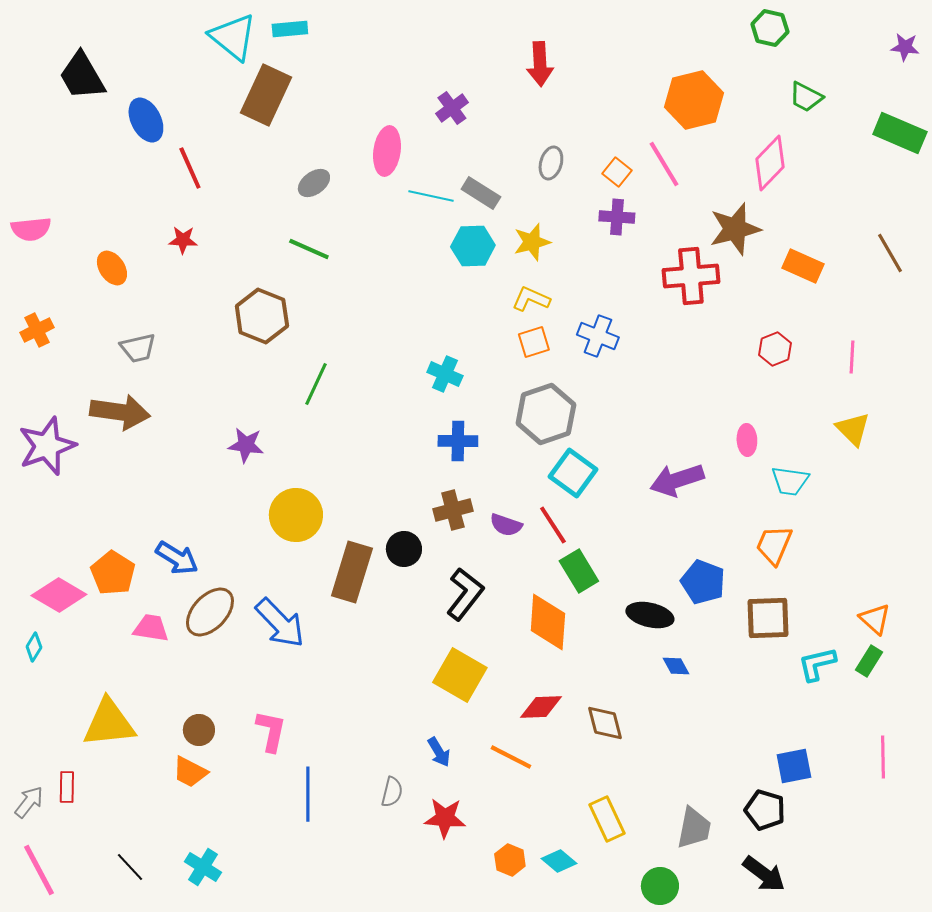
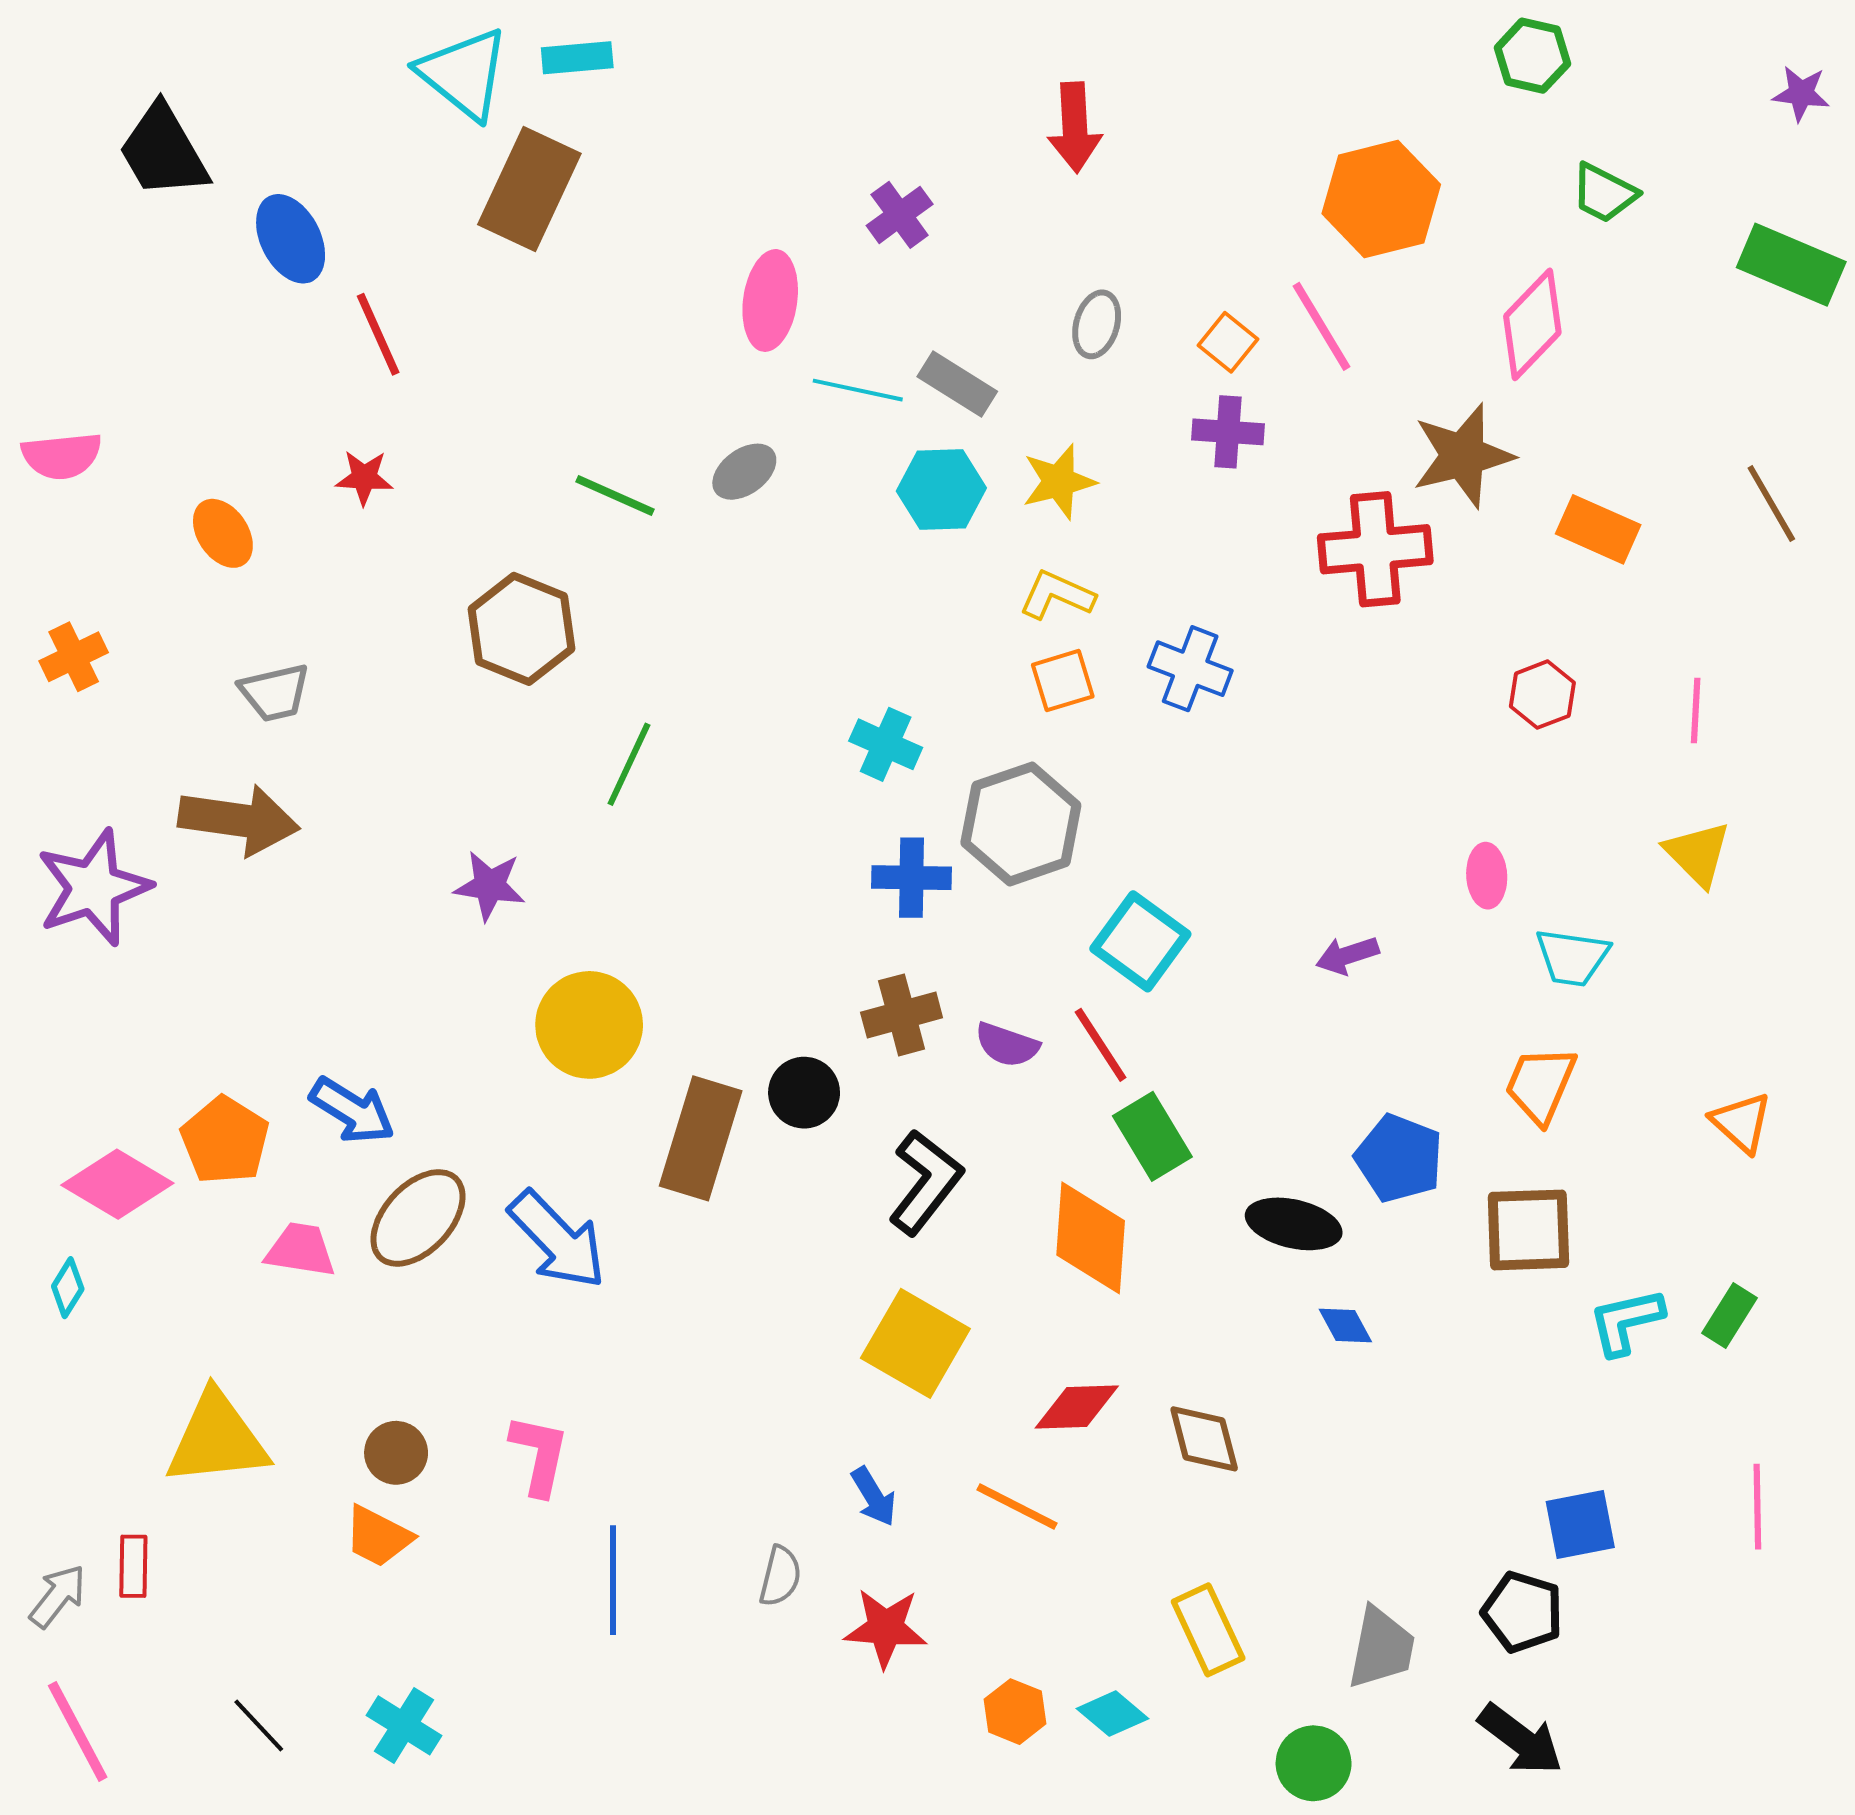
gray ellipse: (314, 183) -> (744, 472), moved
gray hexagon: (546, 414) -> (1021, 824), moved
purple arrow: (677, 480) -> (1347, 955), size x0.6
orange triangle: (875, 619) -> (1741, 1122), moved

